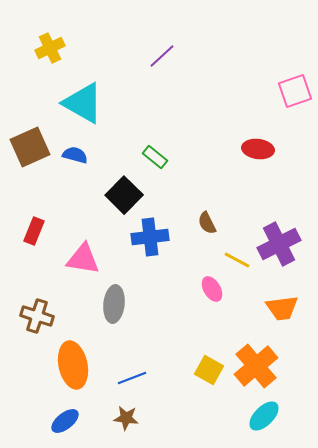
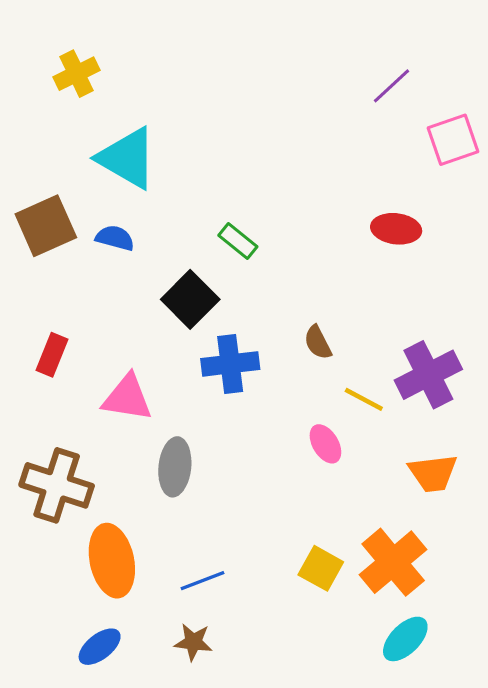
purple line: (162, 56) -> (391, 86), moved
brown cross: (37, 316) -> (57, 485), size x1.4

